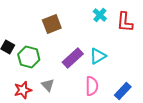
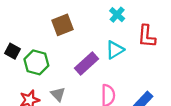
red L-shape: (125, 22) -> (147, 36), moved
cyan triangle: (98, 56) -> (115, 50), moved

